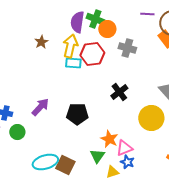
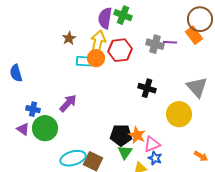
purple line: (147, 14) -> (170, 42), moved
orange circle: (107, 29) -> (96, 58), moved
cyan rectangle: (73, 63) -> (84, 61), moved
black cross: (119, 92) -> (147, 88), turned -36
black pentagon: (77, 114) -> (121, 135), moved
green circle: (17, 132) -> (45, 128), size x1.6

